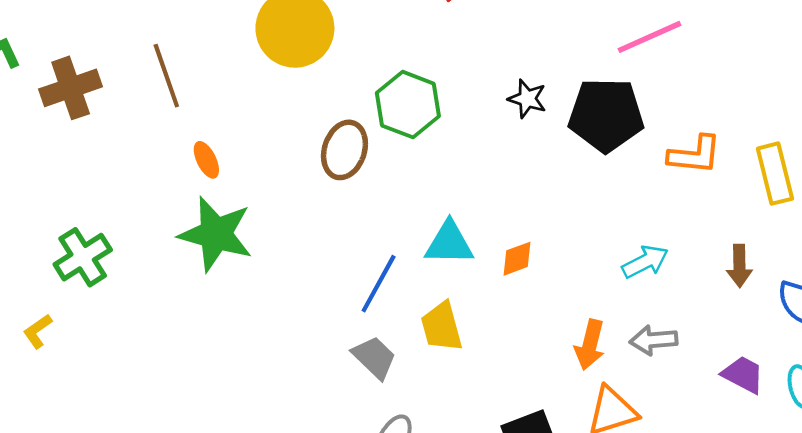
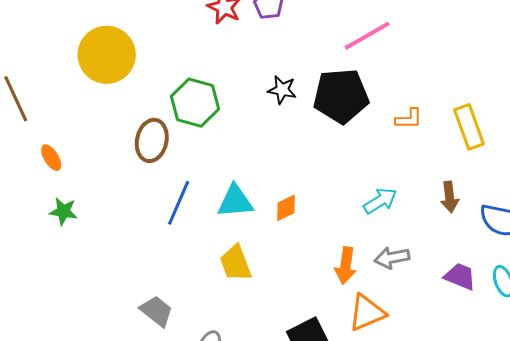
orange L-shape: (695, 155) -> (409, 119), size x0.7
green star: (216, 234) -> (63, 211), size x0.5
blue line: (379, 284) -> (179, 203), moved
gray trapezoid: (374, 357) -> (157, 311), moved

